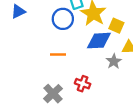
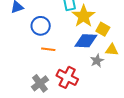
blue circle: (63, 19) -> (41, 26), moved
red cross: (83, 84) -> (67, 77), size x1.5

